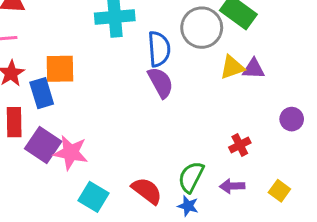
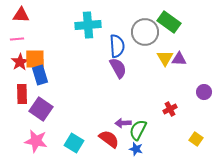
yellow triangle: (232, 67) -> (165, 58), turned -42
orange square: (60, 69) -> (35, 59), moved
pink star: (71, 153) -> (36, 141), moved
purple arrow: (232, 186) -> (123, 123), moved

